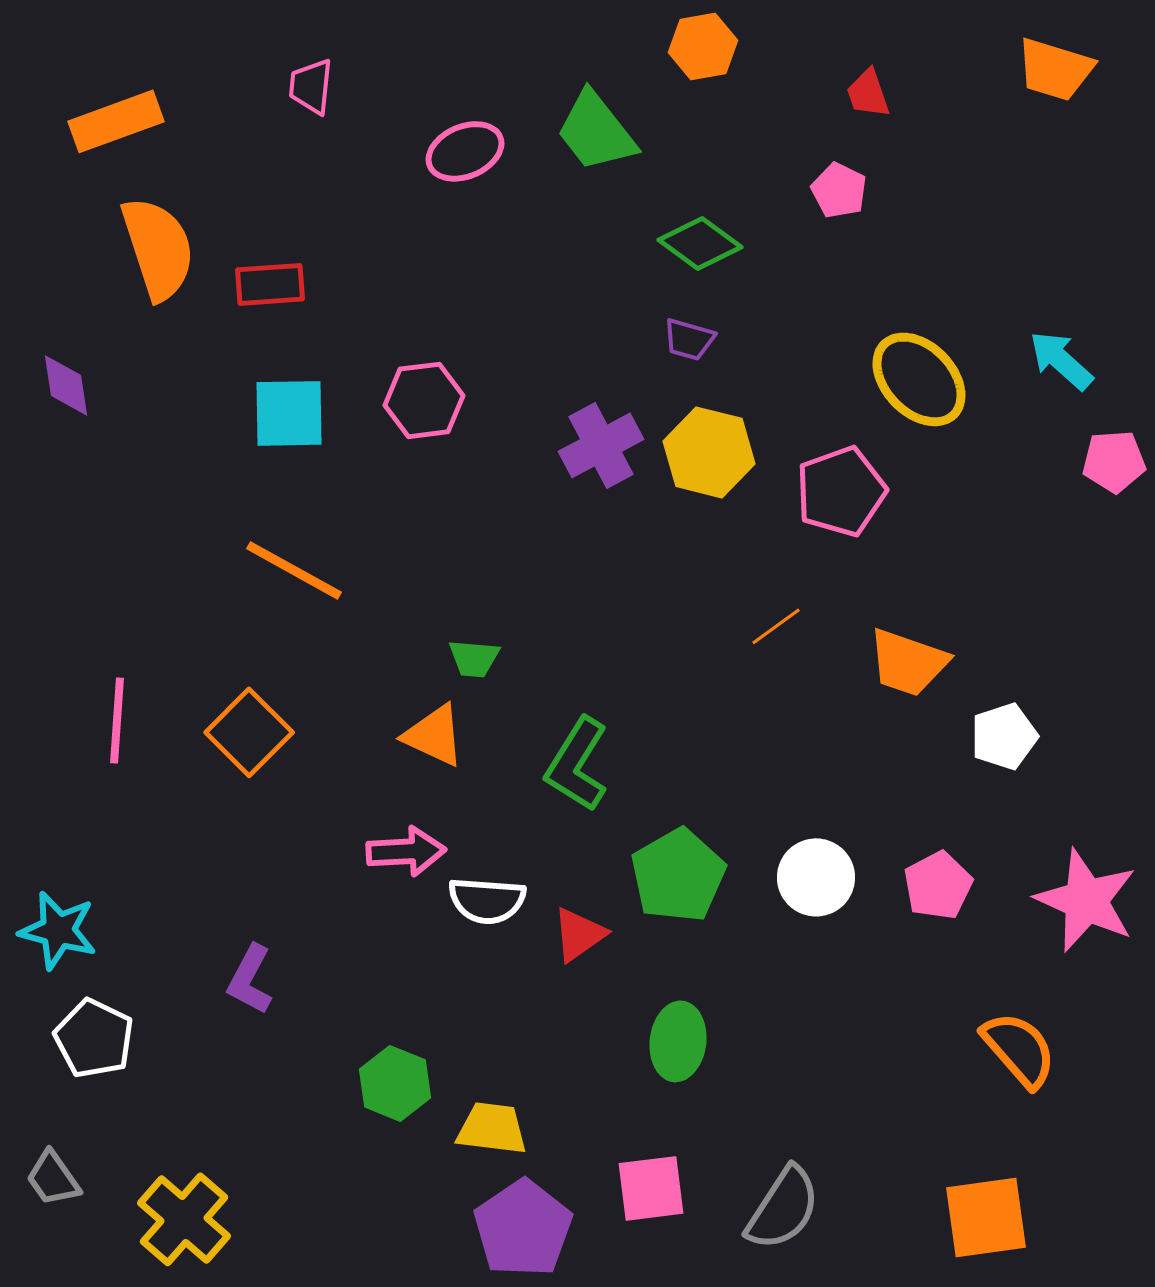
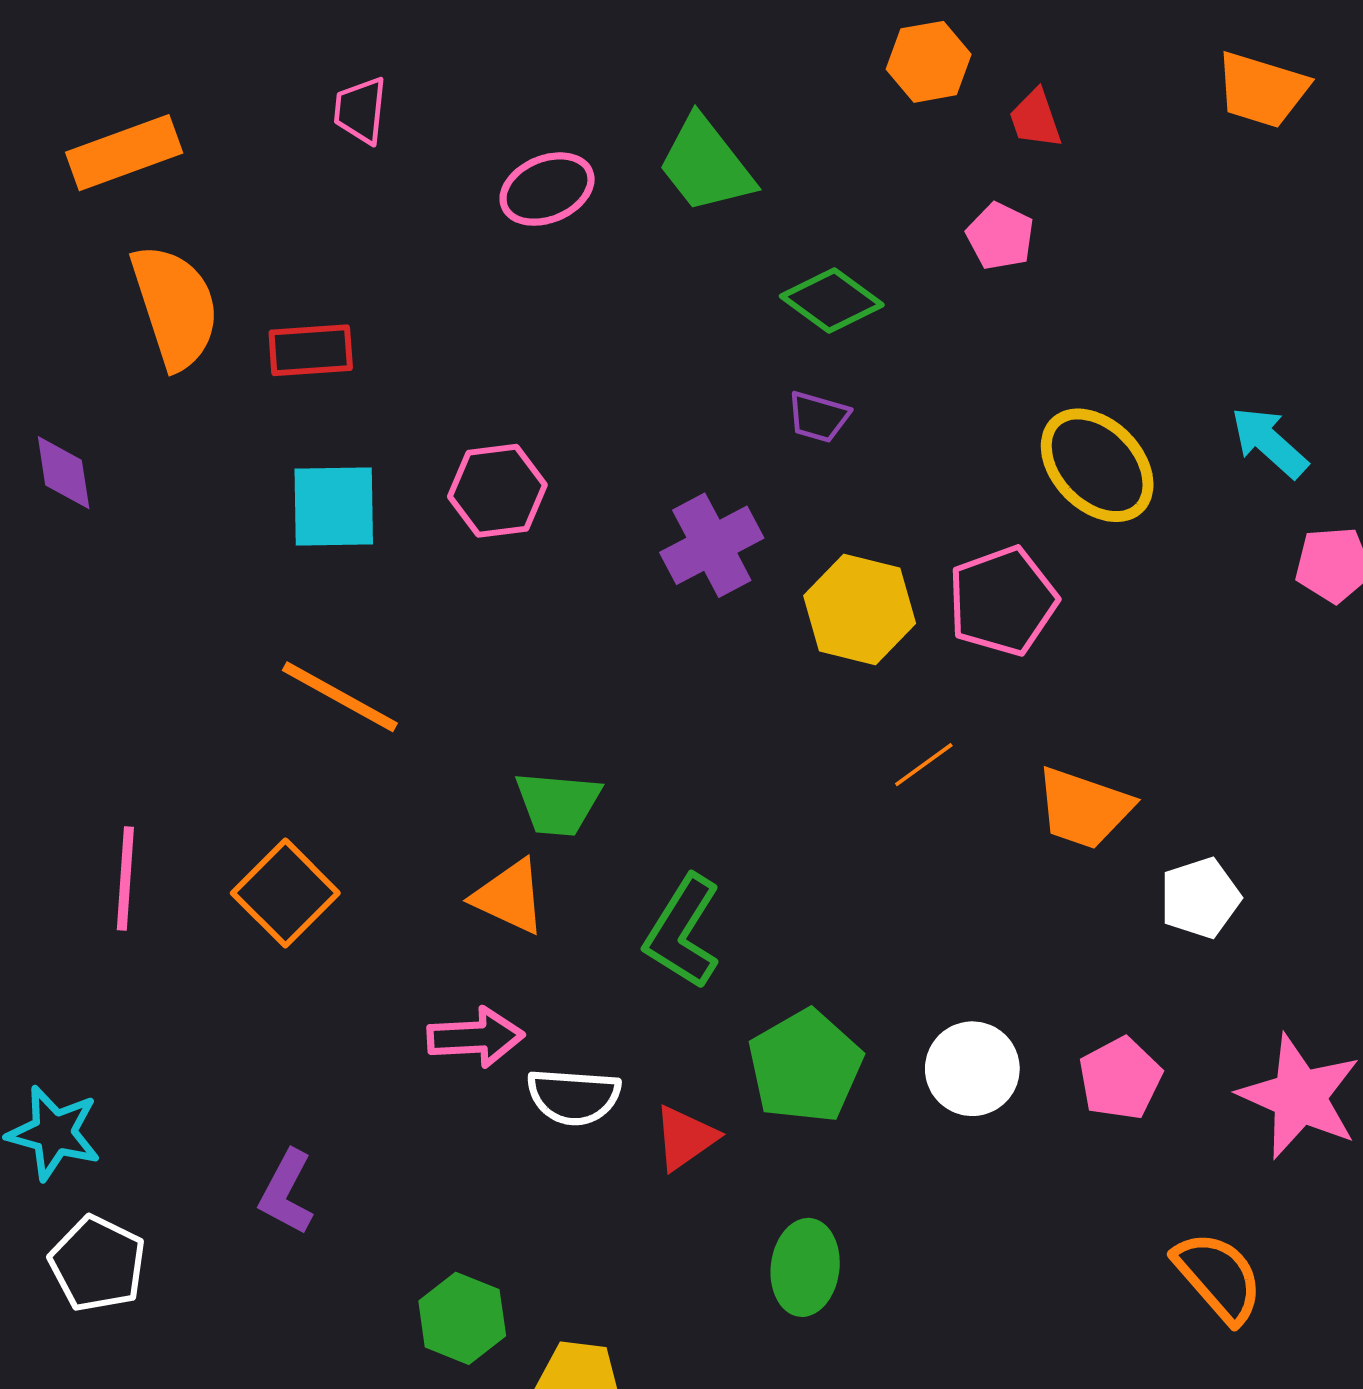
orange hexagon: (703, 46) -> (929, 62), moved
yellow hexagon: (709, 452) -> (860, 609), moved
green trapezoid: (474, 658) -> (558, 803), size x1.4

